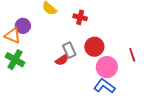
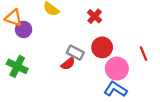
red cross: (80, 17) -> (95, 16), moved, turned 32
orange triangle: (13, 36) -> (13, 18), moved
gray rectangle: (69, 50) -> (75, 53), turned -35

